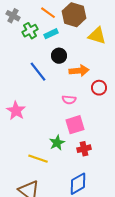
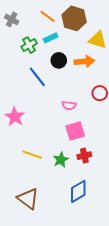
green cross: (30, 31) -> (29, 45), moved
orange arrow: (79, 71) -> (84, 61), moved
green star: (57, 143) -> (61, 160), moved
yellow line: (38, 159) -> (32, 155), moved

